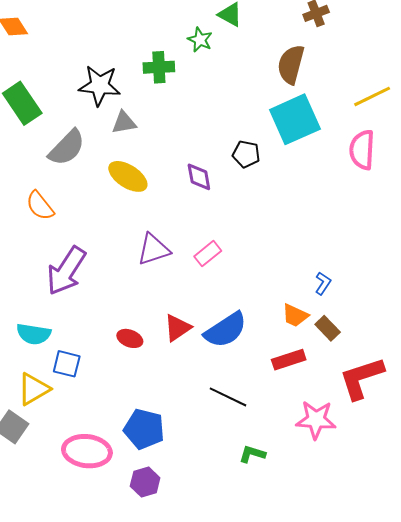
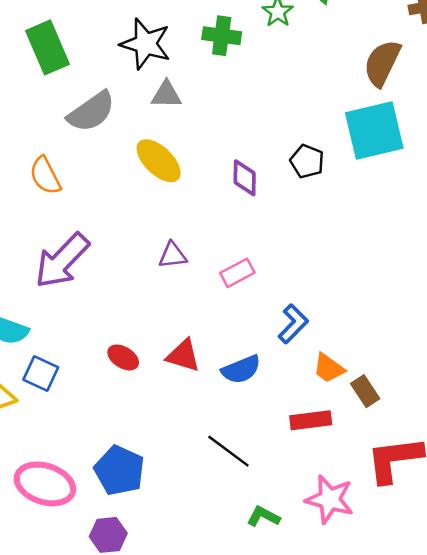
purple triangle: (154, 250) -> (173, 255), size x0.7
blue L-shape: (323, 283) -> (293, 324), moved, size x1.4
red triangle: (177, 328) -> (183, 356), turned 40
blue semicircle: (226, 330) -> (241, 369), size x0.7
green L-shape: (252, 454) -> (263, 516), moved

